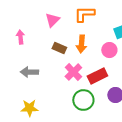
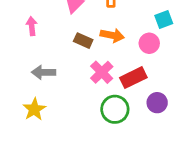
orange arrow: (81, 44) -> (112, 35), turned -84
yellow star: (29, 108) -> (34, 109), moved, turned -30

